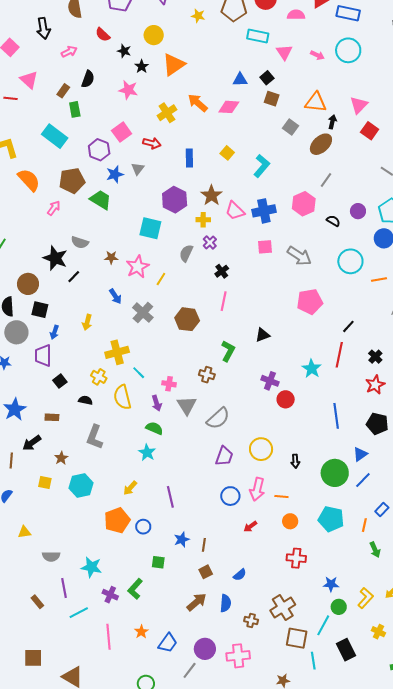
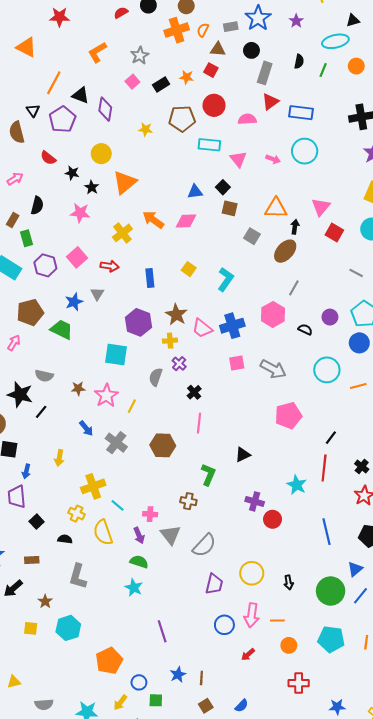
purple hexagon: (99, 150) -> (45, 265), moved
yellow arrow: (130, 488) -> (120, 703), moved
blue circle: (143, 527) -> (139, 682), moved

